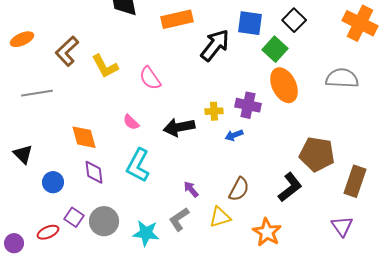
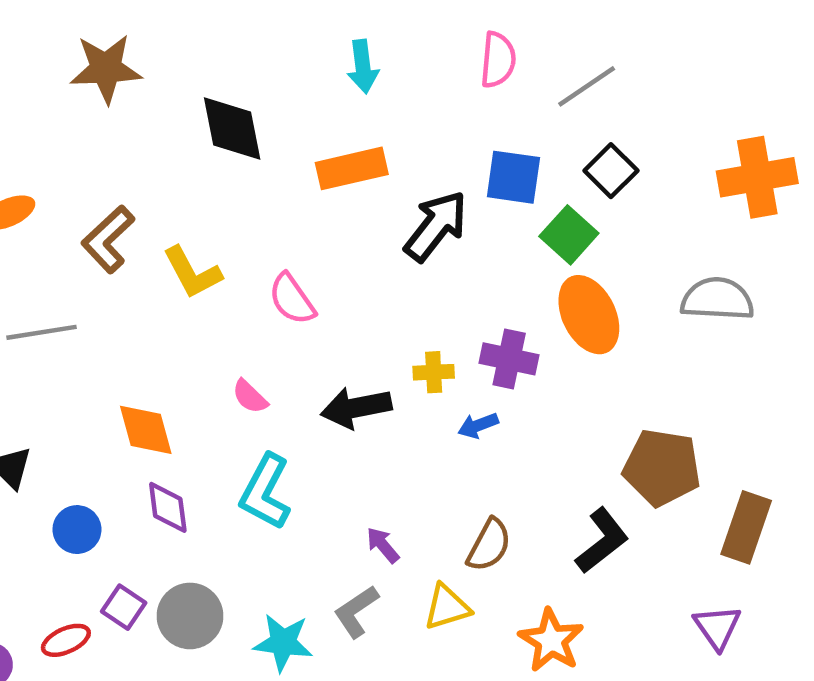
orange cross: (360, 23) -> (757, 177), turned -36

